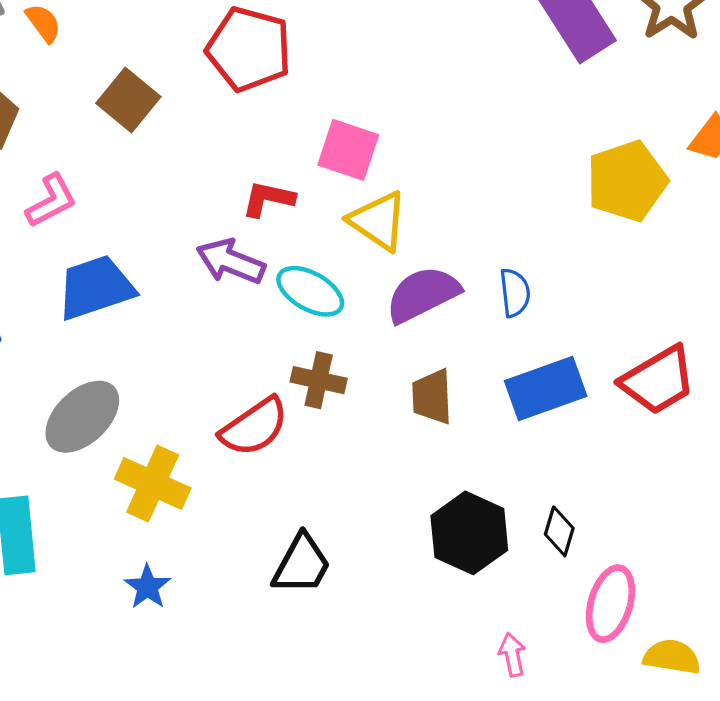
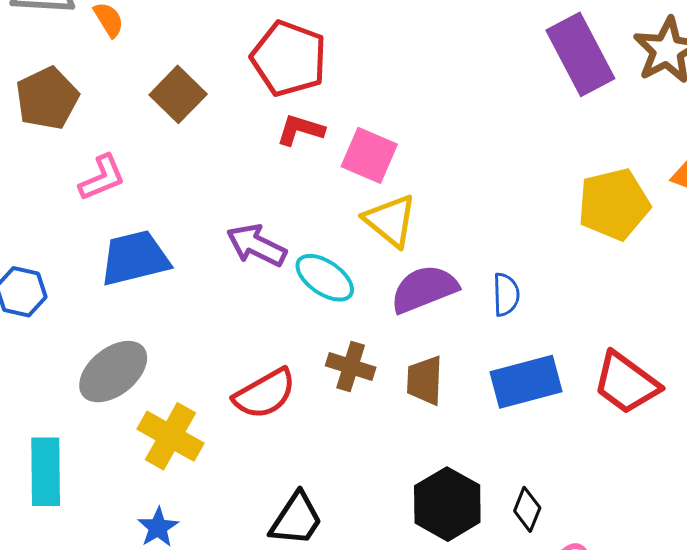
red L-shape: (268, 199) -> (300, 130), moved
brown cross: (319, 380) -> (351, 367), moved
red trapezoid: (658, 380) -> (626, 383), turned 62

